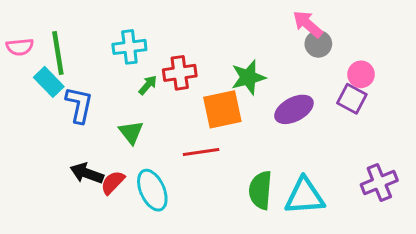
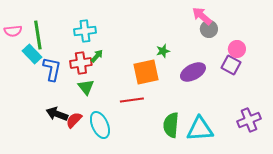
red cross: (180, 73) -> (81, 63), moved
green star: (248, 77) -> (163, 51), size x0.6

